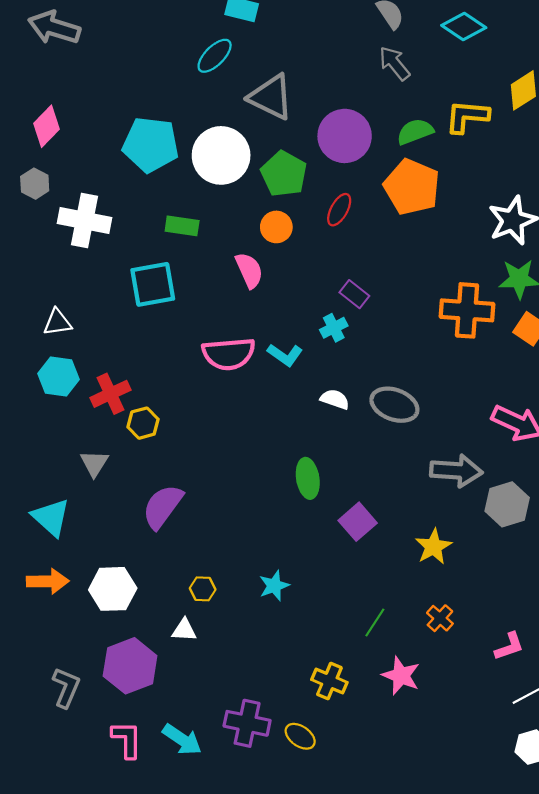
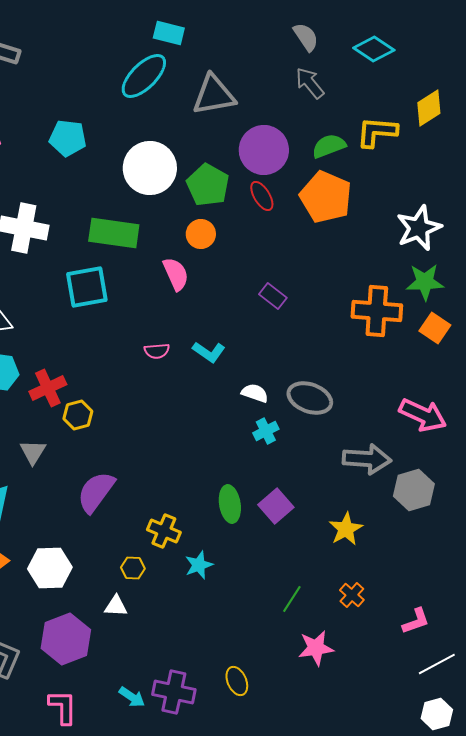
cyan ellipse: (215, 56) -> (144, 76), size x1.4
gray triangle: (271, 97) -> (214, 95), moved, turned -36
cyan pentagon: (151, 145) -> (68, 138), moved, size x0.7
red ellipse: (339, 210) -> (262, 196), moved, turned -60
green rectangle: (182, 226) -> (114, 233), size x1.6
cyan cross: (334, 328) -> (266, 431), moved
pink semicircle: (229, 354) -> (157, 351), size x0.5
green ellipse: (308, 478) -> (230, 504), moved
pink star: (401, 676) -> (316, 648), turned -30
yellow cross: (329, 681) -> (164, 531), moved
yellow ellipse: (300, 736) -> (237, 681), moved, turned 32
cyan arrow: (182, 740) -> (132, 697), moved, size x0.7

